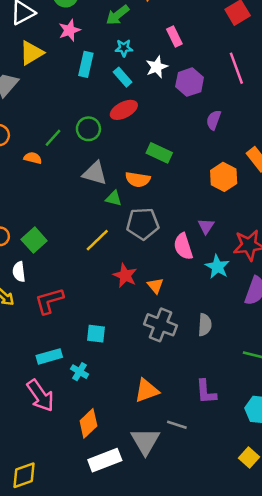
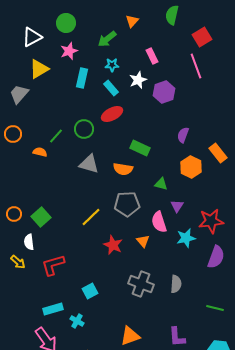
pink line: (236, 68) -> (196, 66), moved
purple semicircle: (214, 120) -> (183, 135), moved
green triangle: (114, 198) -> (161, 184), moved
cyan star: (217, 267) -> (186, 238), turned 30
orange triangle: (155, 286) -> (143, 241), moved
cyan square: (96, 334) -> (90, 291), turned -35

